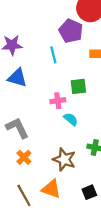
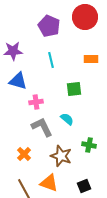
purple pentagon: (71, 31) -> (49, 26), moved
pink cross: (58, 101) -> (36, 102), moved
gray L-shape: (17, 128) -> (42, 127), moved

